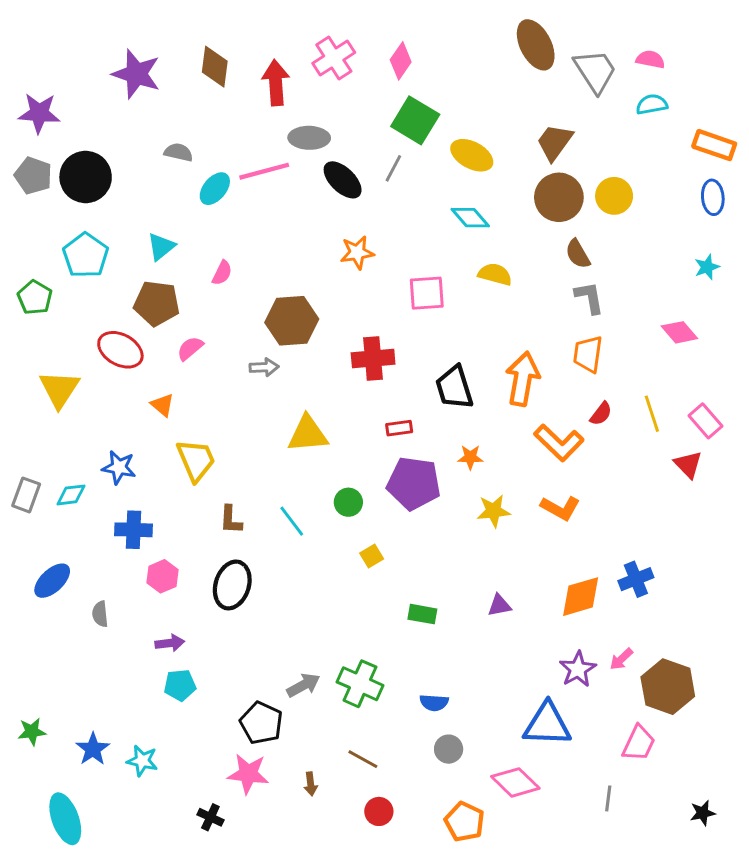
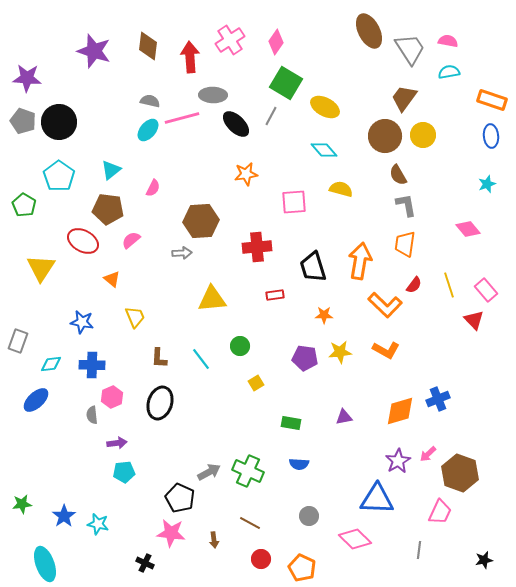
brown trapezoid: (555, 142) -> (404, 98), moved
gray semicircle: (178, 152) -> (150, 101), moved
yellow trapezoid: (196, 460) -> (135, 317), size x0.7
purple pentagon: (414, 483) -> (305, 358), moved, size x0.7
cyan diamond: (71, 495) -> (51, 364), moved
gray semicircle: (100, 614) -> (92, 415), moved
blue semicircle: (434, 703) -> (299, 464), moved
orange pentagon: (465, 822) -> (302, 568), moved

